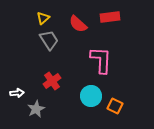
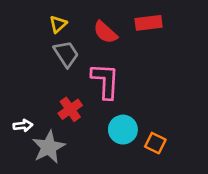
pink L-shape: (101, 60) -> (105, 81), moved
gray star: (36, 109) -> (49, 147), size x1.4

